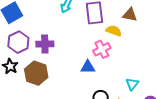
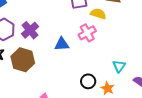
purple cross: (45, 44) -> (30, 30), turned -36
blue triangle: (88, 67) -> (62, 44), moved

